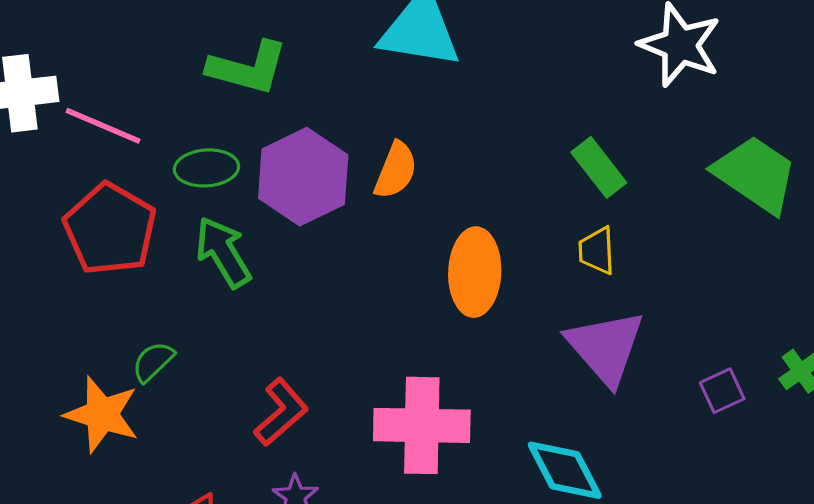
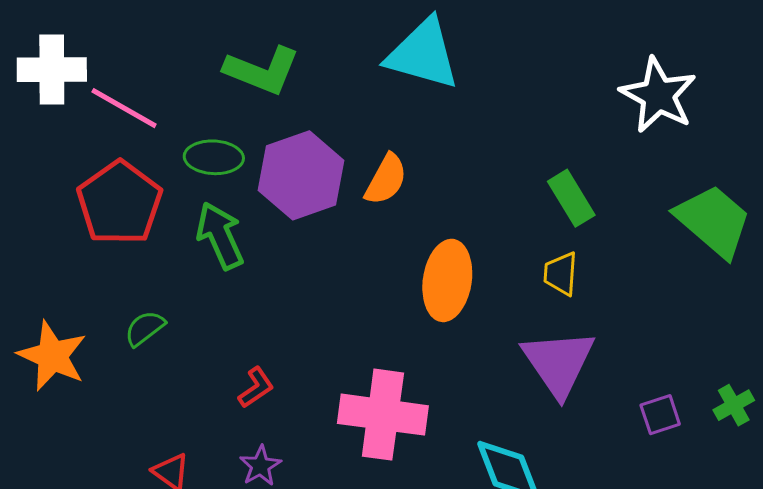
red L-shape: (281, 412) -> (256, 388), size x0.7
orange star: (102, 414) -> (52, 356), moved

